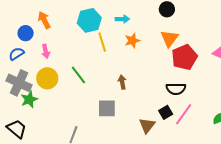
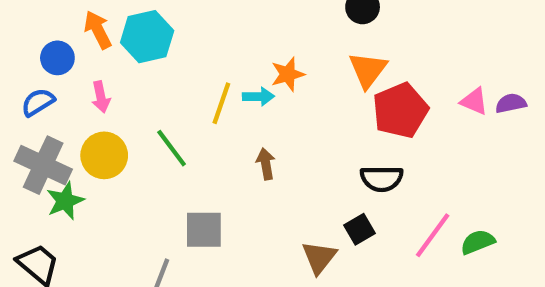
cyan arrow: (122, 19) -> (258, 97), moved
cyan hexagon: (89, 20) -> (147, 37), moved
yellow line: (102, 42) -> (221, 103), moved, turned 36
gray square: (107, 108) -> (204, 230), moved
pink line: (184, 114) -> (433, 235), moved

